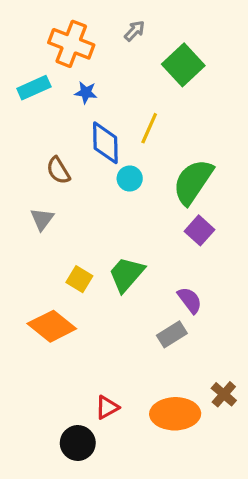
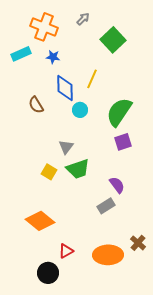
gray triangle: (42, 219) -> (66, 147), moved
purple square: (199, 230) -> (123, 142), turned 30
green trapezoid: (126, 274) -> (78, 169), turned -150
orange diamond: (52, 326) -> (40, 221), moved

